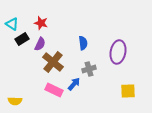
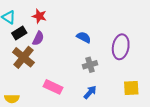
blue semicircle: (83, 43) -> (84, 37), turned -56
brown cross: (53, 62) -> (23, 57), moved
blue arrow: (74, 84) -> (90, 92), moved

